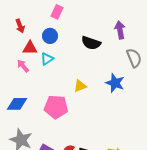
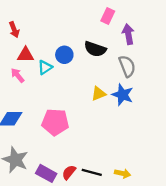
pink rectangle: (57, 12) -> (108, 16), moved
blue circle: (50, 36) -> (64, 55), moved
gray semicircle: (134, 58) -> (127, 66), moved
yellow triangle: (80, 86) -> (99, 94), moved

